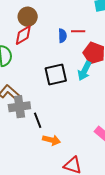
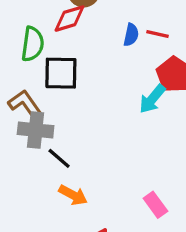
black square: (56, 74) -> (61, 73), moved
black line: (38, 120) -> (59, 158), turned -42

